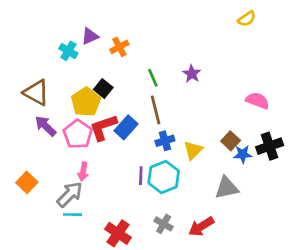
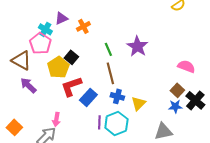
purple star: (192, 74) -> (137, 46), size x1.5
blue rectangle: (126, 127) -> (88, 97), moved
pink pentagon: (78, 134) -> (40, 43), moved
blue cross: (165, 141) -> (117, 96), turned 32
brown square: (231, 141) -> (177, 90), moved
black cross: (270, 146) -> (195, 100), turned -30

